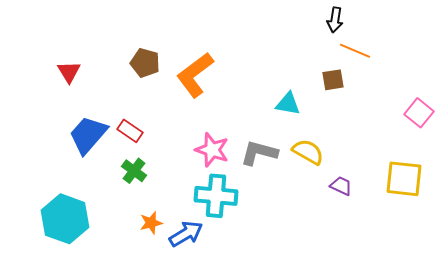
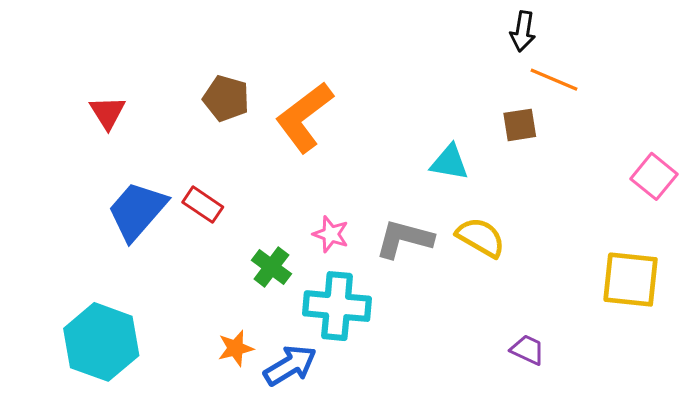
pink star: (212, 150) -> (331, 234), size x0.7
green cross: (134, 171) -> (271, 267), moved
purple trapezoid: (341, 186) -> (528, 350), moved

